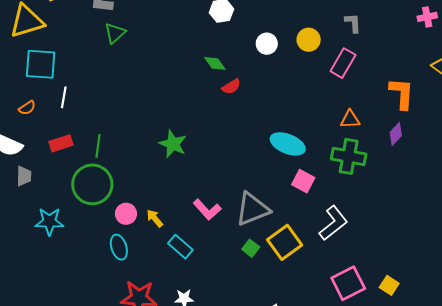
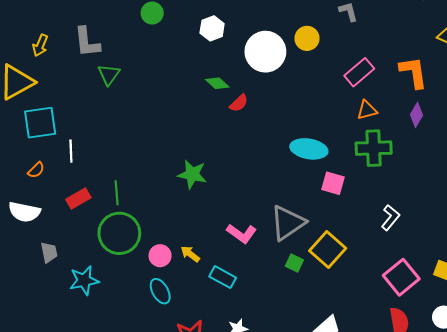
white circle: (267, 44) -> (265, 52), size x1.8
pink rectangle: (343, 63) -> (359, 72), moved, turned 32
gray trapezoid: (24, 176) -> (49, 252), moved
white L-shape: (333, 223) -> (390, 218), moved, size x0.7

